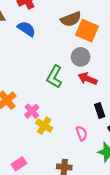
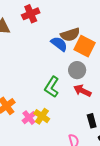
blue semicircle: (26, 29) -> (59, 44), moved
yellow cross: (44, 126) -> (42, 116), moved

